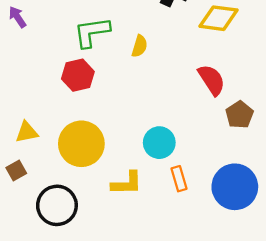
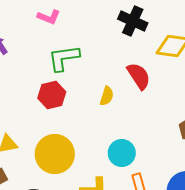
yellow semicircle: (139, 46) -> (107, 96), moved
red semicircle: (212, 80) -> (139, 76), moved

